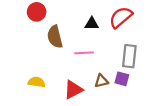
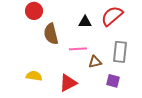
purple square: (122, 79) -> (113, 81), moved
brown triangle: (101, 81) -> (95, 62), moved

